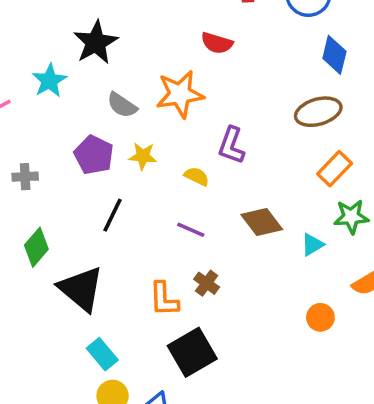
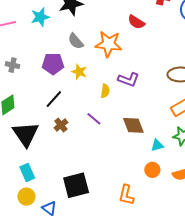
purple L-shape: (231, 145) -> (129, 80), turned -105
purple pentagon: (94, 155) -> (53, 64), turned 30
yellow semicircle: (197, 176) -> (105, 91), turned 56
brown cross: (207, 283) -> (61, 125), moved
orange L-shape: (164, 299) -> (126, 195), moved
orange circle: (320, 317) -> (152, 170), moved

